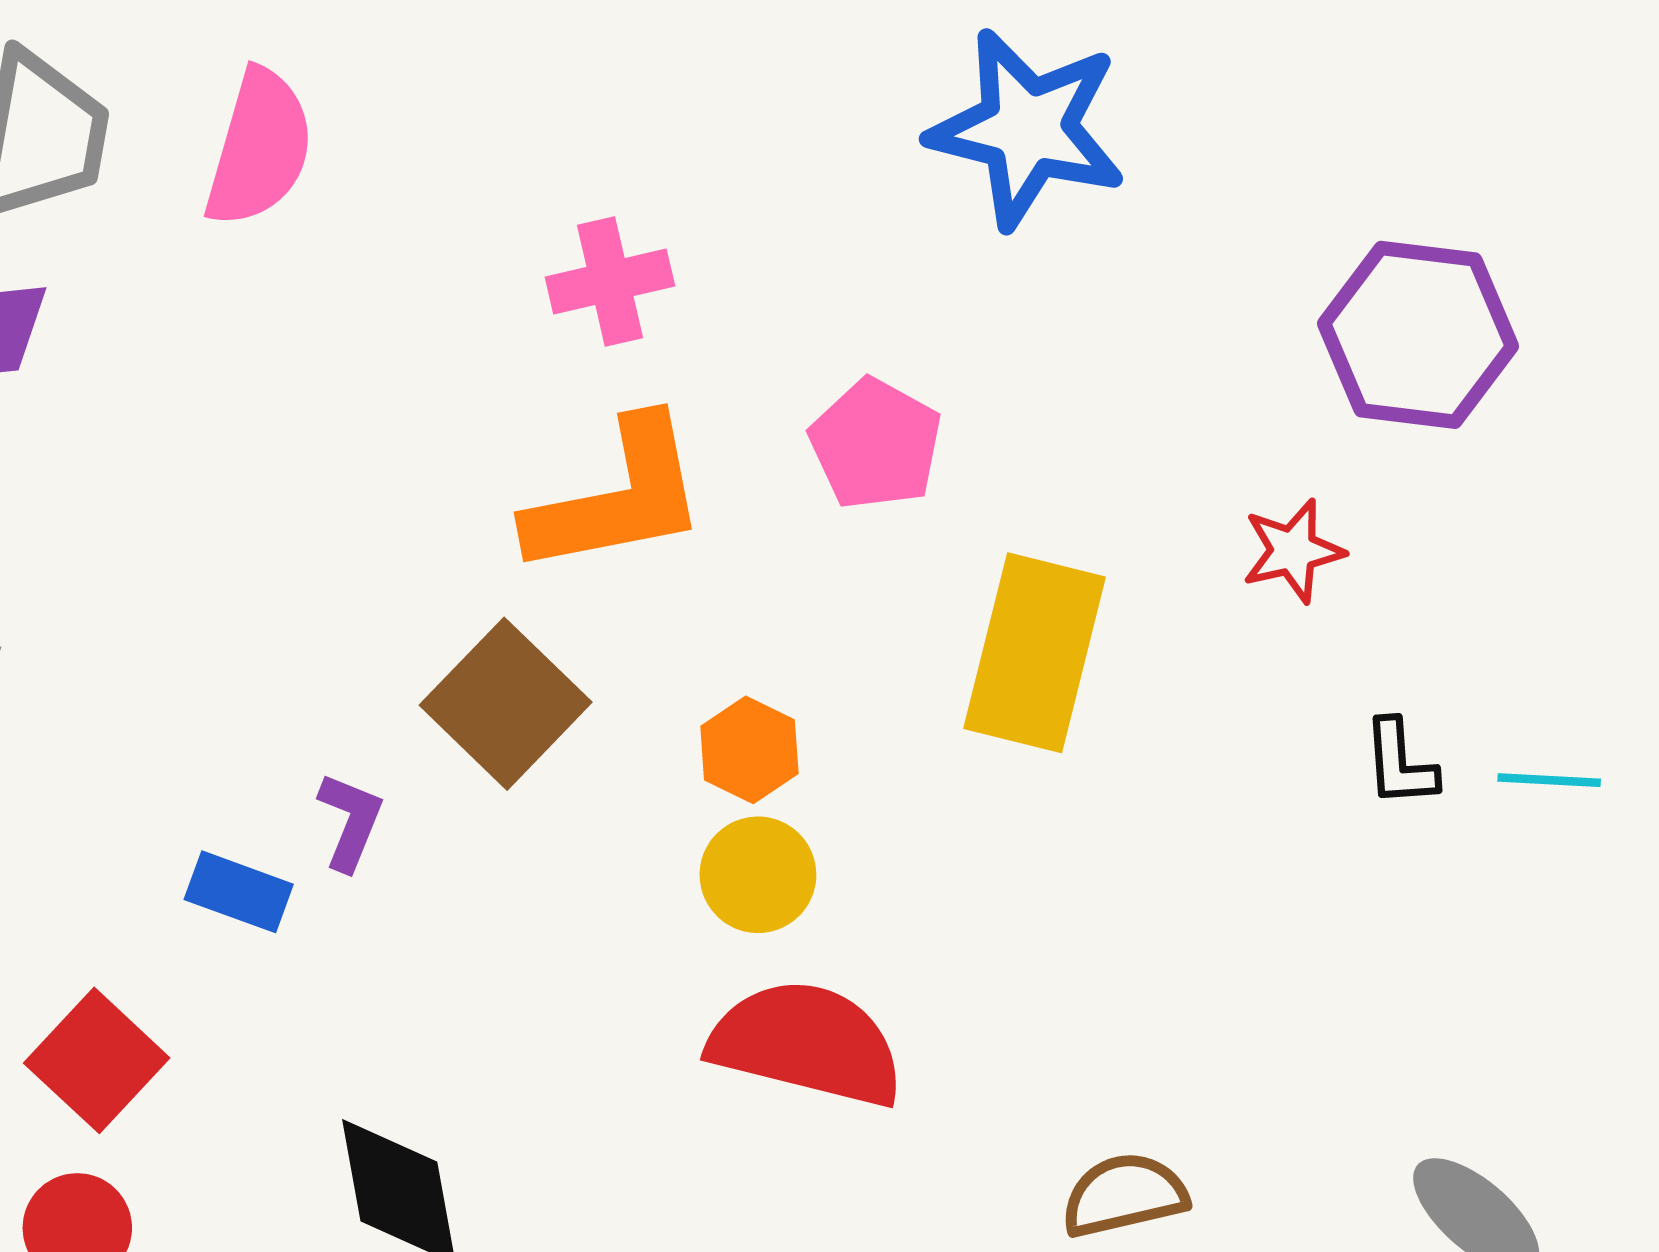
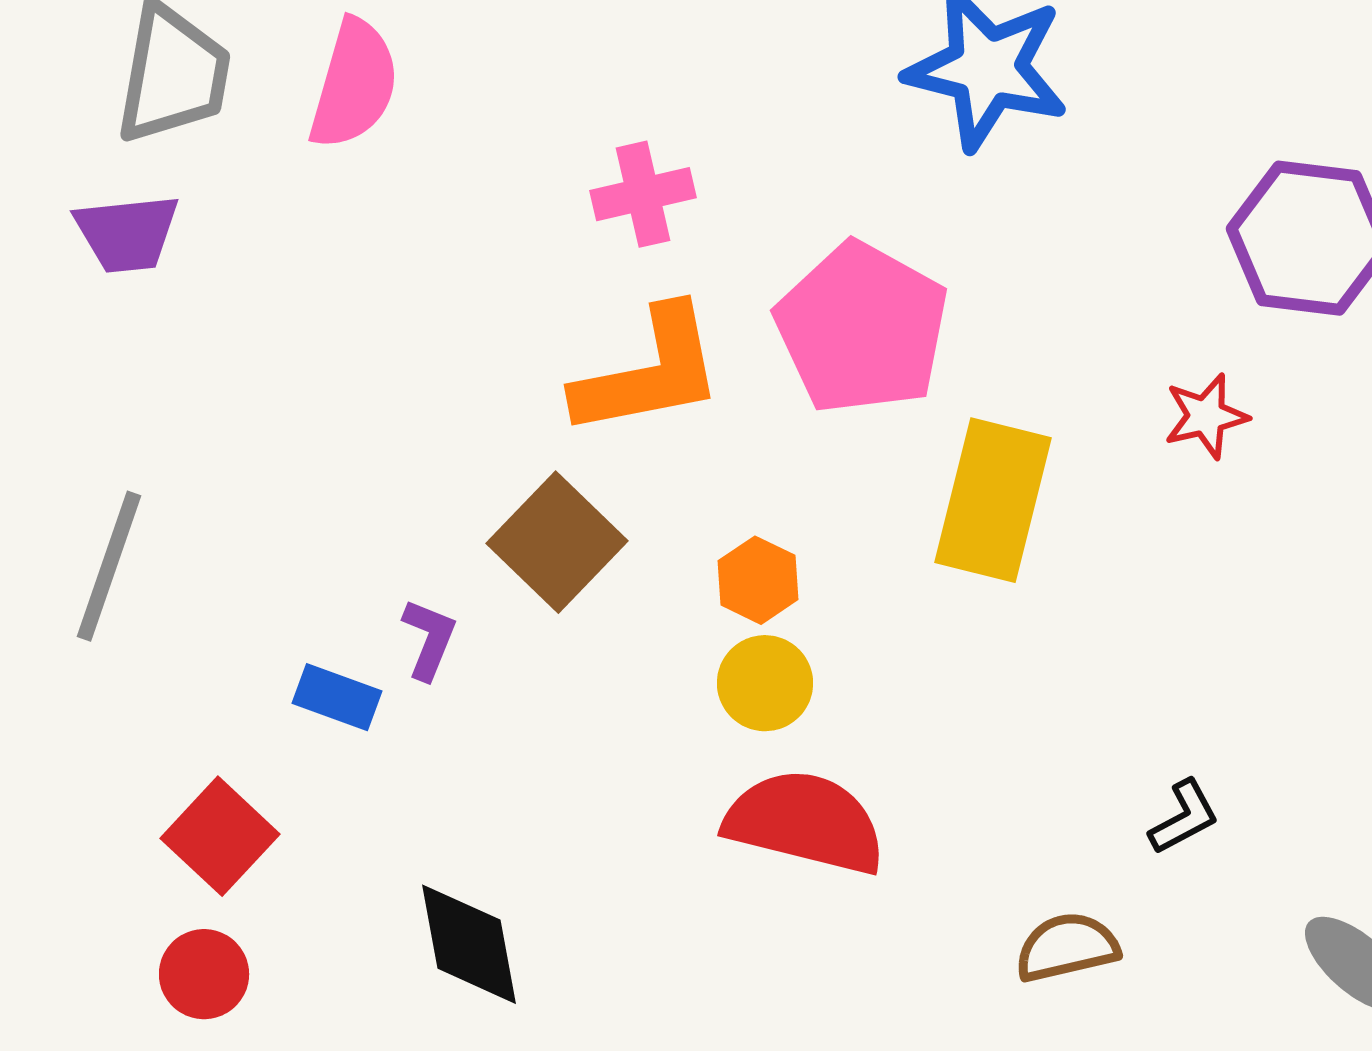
pink pentagon: (876, 444) -> (862, 328), size x1.6
black L-shape: (1400, 763) -> (1184, 817), moved, turned -114

